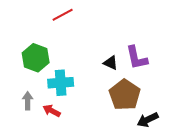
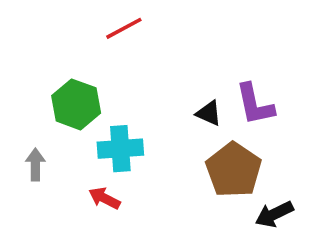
gray arrow: (28, 101) -> (35, 165), moved

